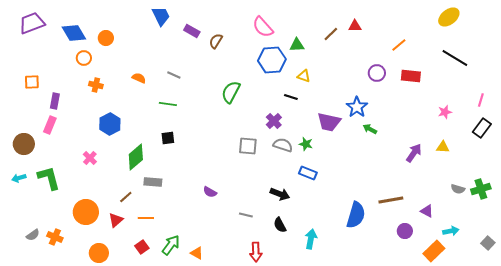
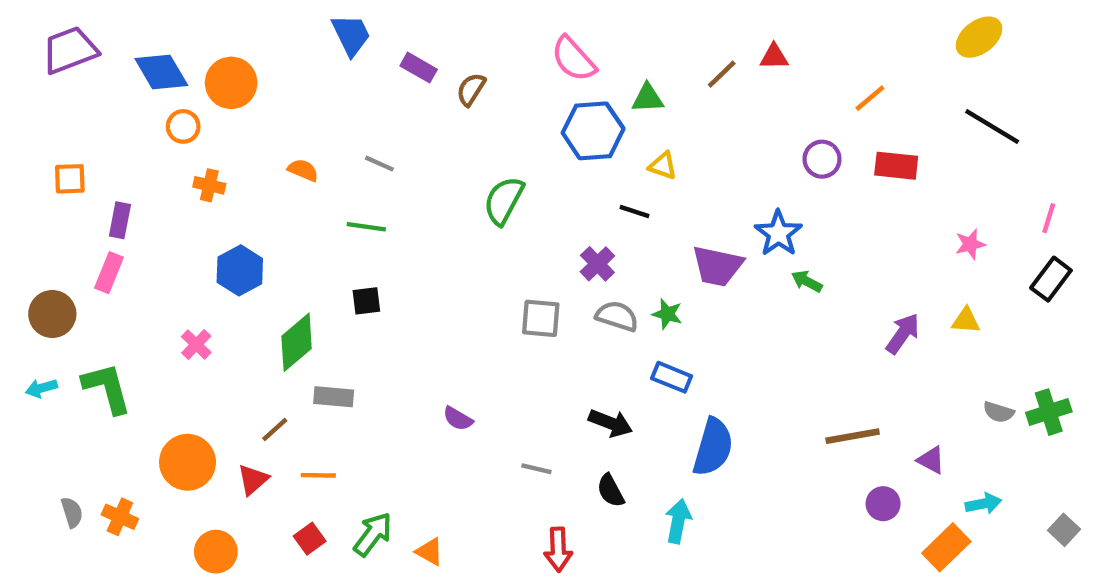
orange circle: (106, 38) -> (231, 83), size x1.5
blue semicircle: (356, 215) -> (713, 447), moved
gray semicircle: (33, 235) -> (72, 512), turned -72

